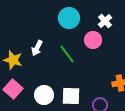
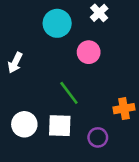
white cross: (105, 21) -> (99, 13), moved
green line: (67, 54) -> (69, 93), moved

